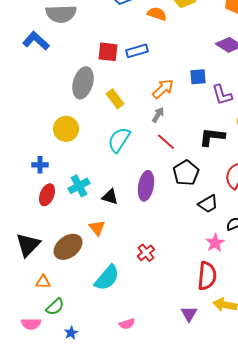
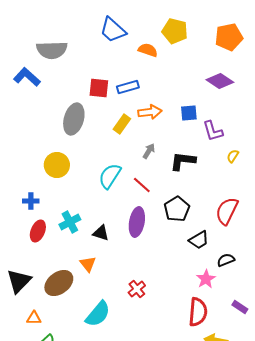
orange arrow: (163, 89) -> (150, 112), moved, turned 35
yellow rectangle: (115, 99) -> (122, 124), moved, turned 72
black L-shape: (212, 137) -> (183, 161), moved
red line: (166, 142) -> (142, 185), moved

